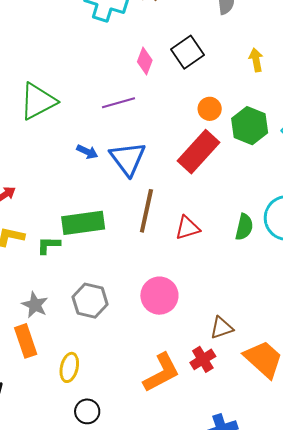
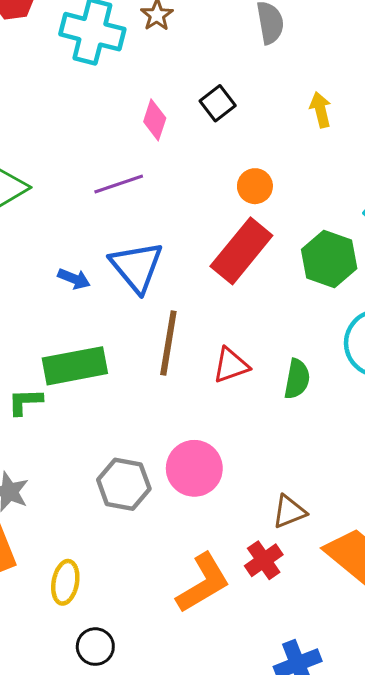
black square: (187, 52) -> (218, 103), size x0.7
green hexagon: (250, 126) -> (329, 259), moved
blue arrow: (87, 152) -> (74, 279), moved
green semicircle: (244, 227) -> (297, 379), moved
gray hexagon: (90, 301) -> (124, 484), moved

